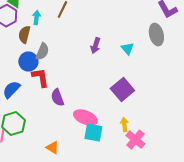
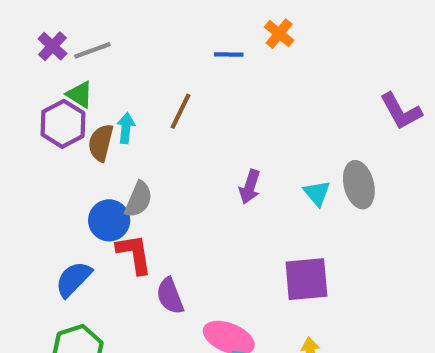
brown semicircle: (24, 35) -> (101, 143), moved
gray ellipse: (156, 35) -> (359, 185), moved
purple square: (122, 90) -> (306, 279), turned 35

